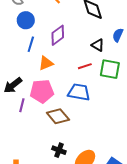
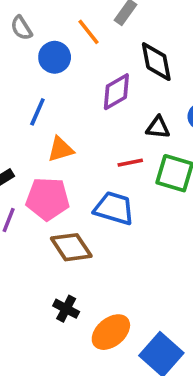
blue circle: (26, 20) -> (55, 57), moved
purple diamond: (58, 35) -> (116, 92), moved
black triangle: (98, 45) -> (158, 127), turned -32

